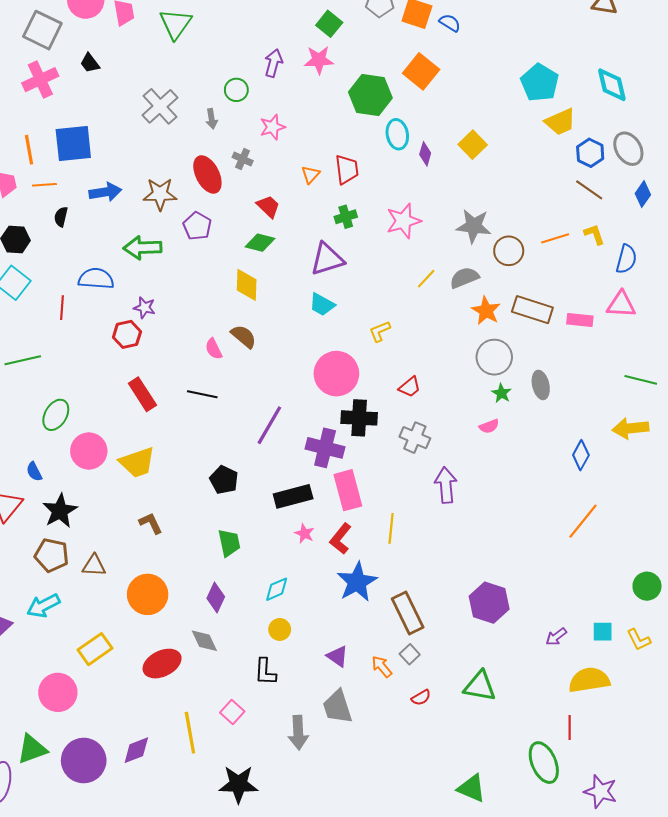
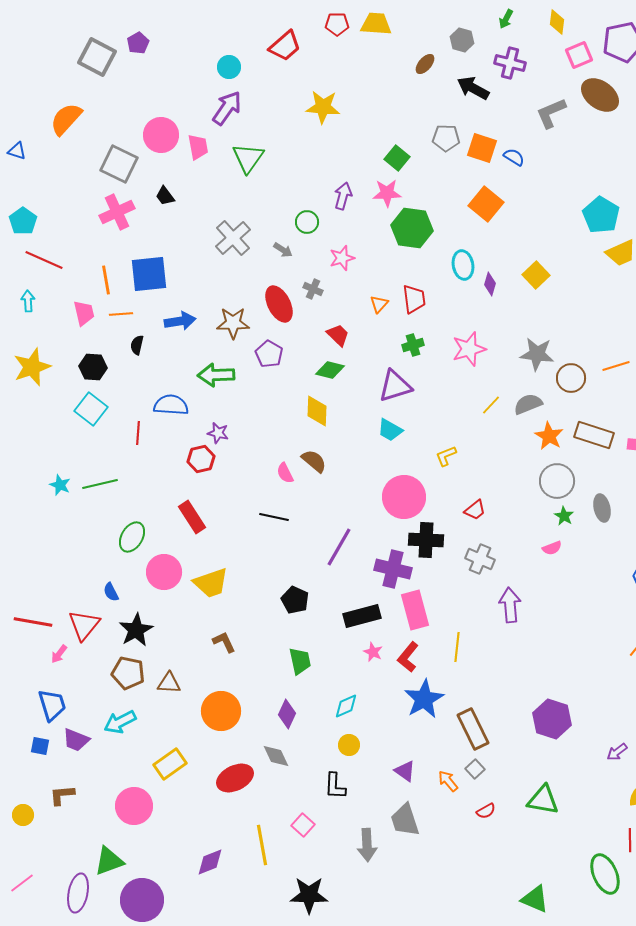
green hexagon: (370, 95) -> (412, 228), moved
gray arrow: (212, 119) -> (283, 250), turned -48
red rectangle: (142, 394) -> (192, 517), moved
purple circle: (84, 760) -> (142, 900), moved

